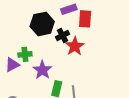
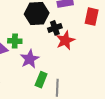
red rectangle: (85, 19) -> (92, 17), moved

